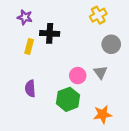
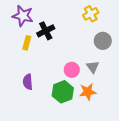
purple star: (25, 17) -> (23, 16), size x1.5
black cross: (50, 33) -> (46, 31), turned -30
orange star: (103, 114) -> (88, 92), moved

